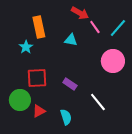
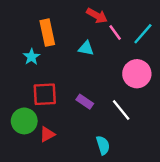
white line: (98, 102) -> (121, 110), moved
cyan semicircle: (66, 117) -> (103, 145), moved

